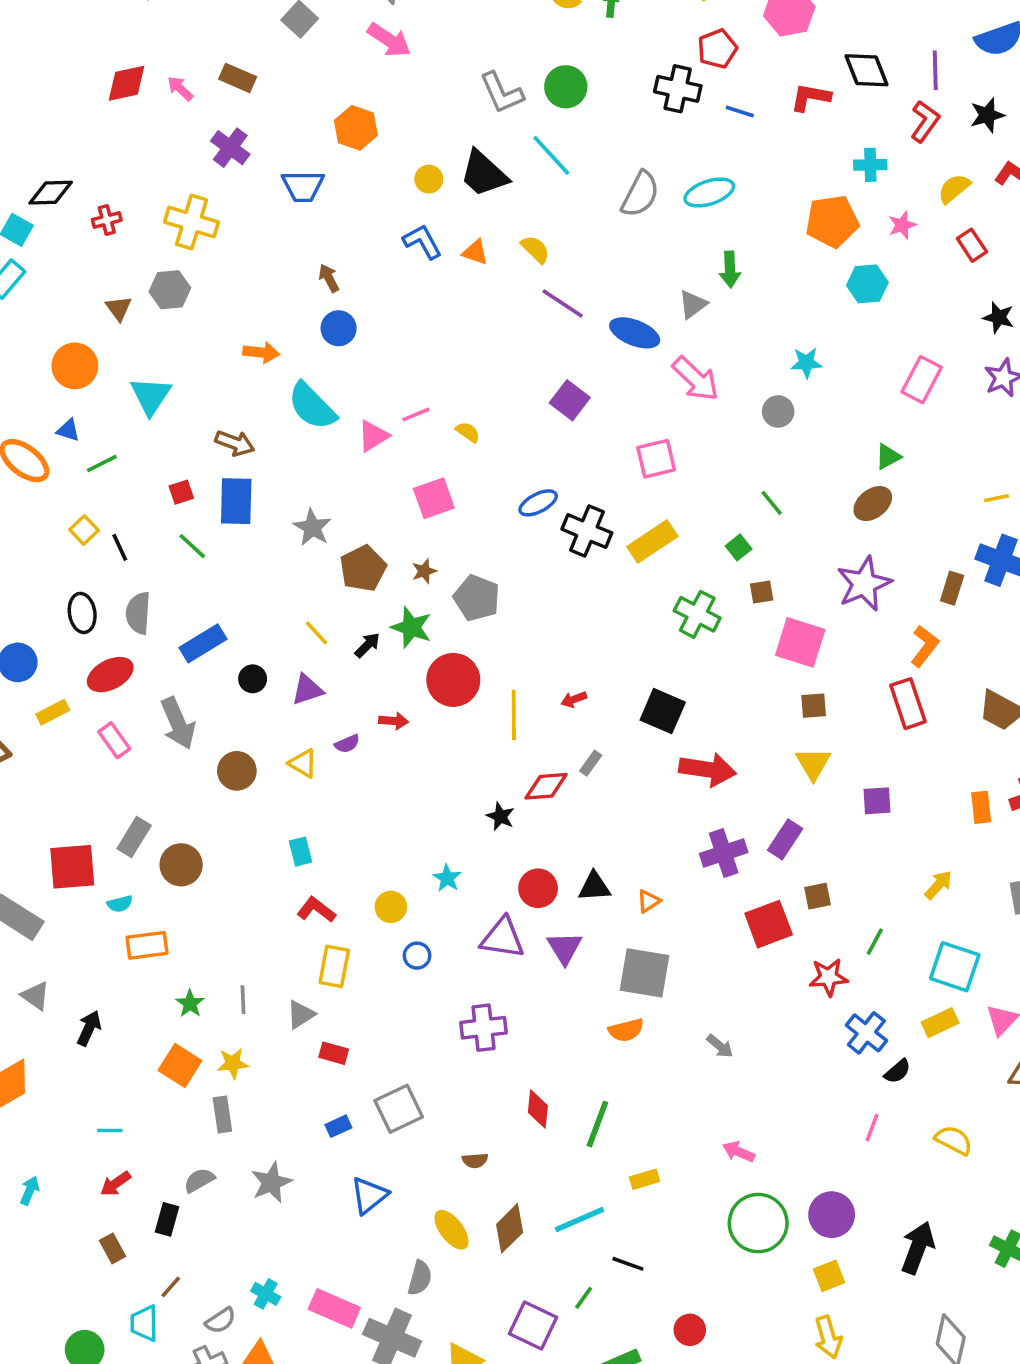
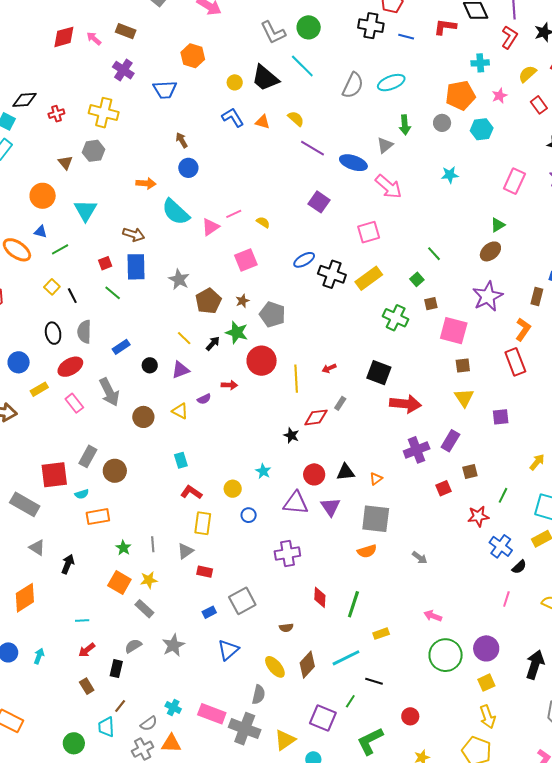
gray circle: (778, 411) -> (442, 123), moved
blue rectangle: (203, 643) -> (121, 347), size x0.7
red square: (769, 924) -> (443, 488), size x0.6
gray rectangle: (222, 1115) -> (144, 609), turned -36

